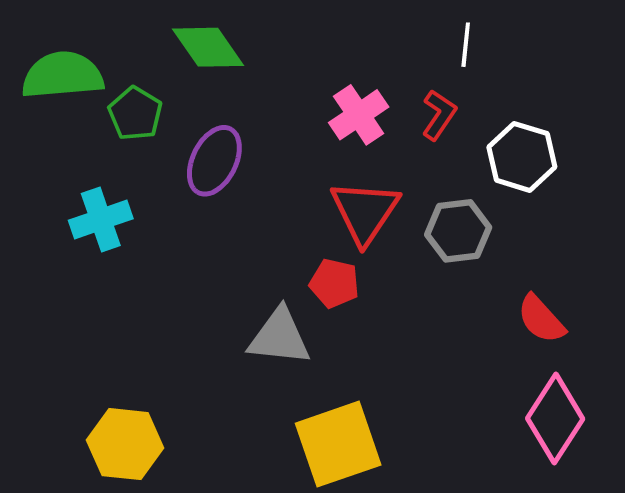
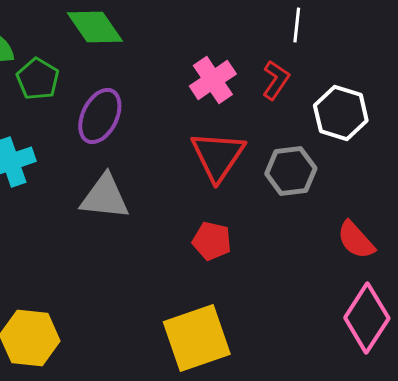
red pentagon: (334, 283) -> (212, 241), moved
gray triangle: (279, 337) -> (105, 197), moved

